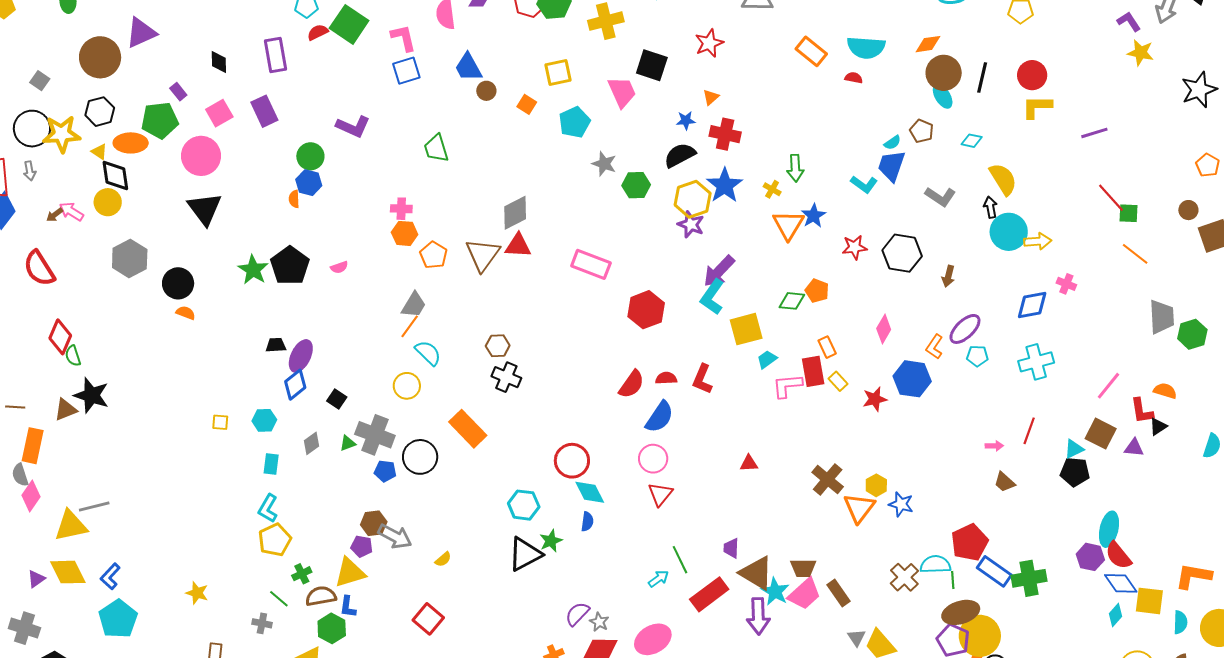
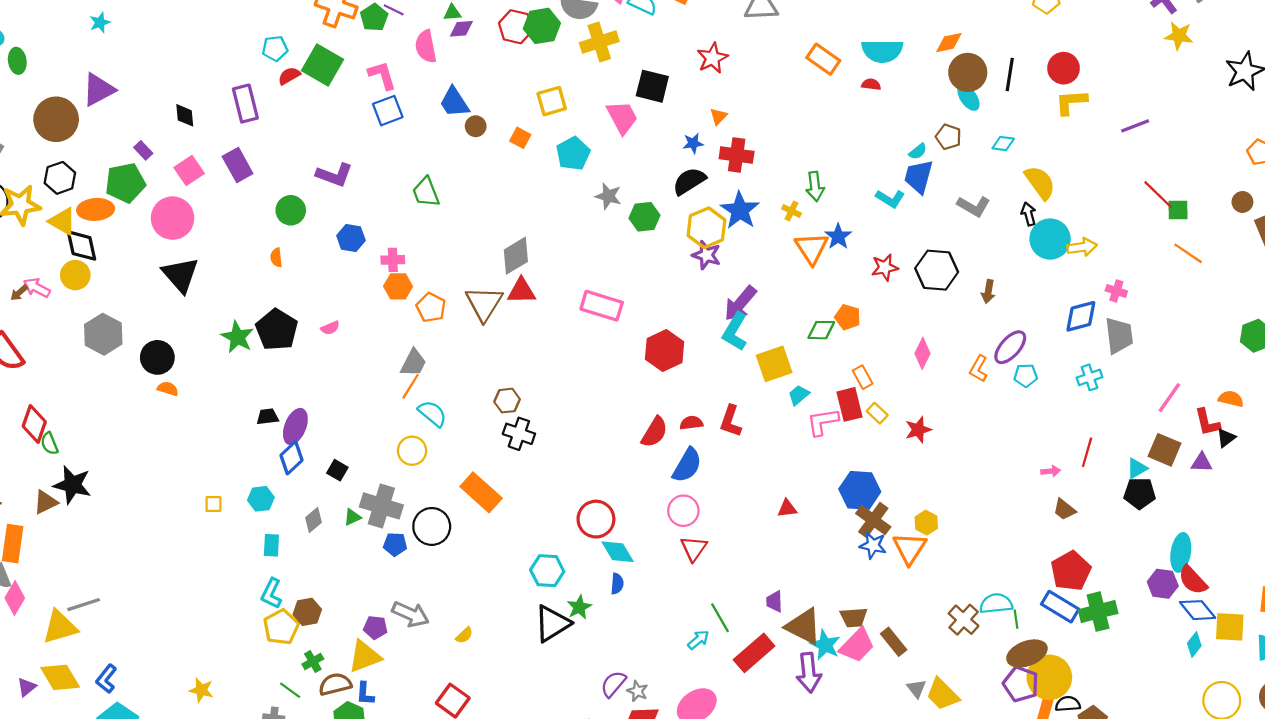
yellow triangle: (99, 152) -> (62, 221), size x1.6
blue hexagon: (309, 183) -> (351, 238), moved
gray trapezoid: (1162, 317) -> (1119, 335), moved
cyan cross: (1036, 362) -> (1089, 377), size x0.7
blue hexagon: (912, 379) -> (860, 490), moved
blue star: (901, 504) -> (873, 545), moved
brown hexagon: (374, 523) -> (307, 612), moved
red pentagon: (970, 542) -> (1071, 571), moved

